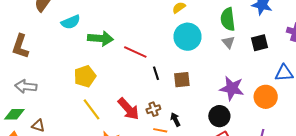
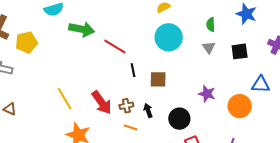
green semicircle: (228, 19) -> (211, 24), size x0.6
yellow pentagon: (85, 76) -> (26, 42), moved
purple star: (232, 88) -> (207, 94), size x0.7
black circle: (219, 116) -> (179, 119), moved
black arrow: (175, 120) -> (148, 111), moved

